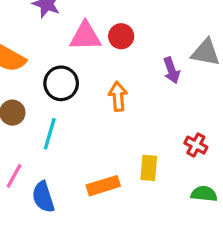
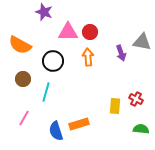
orange arrow: (118, 96) -> (88, 57), moved
yellow rectangle: (149, 168) -> (115, 106), moved
blue semicircle: (43, 197) -> (56, 131), moved

